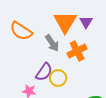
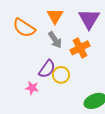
orange triangle: (65, 22) -> (55, 16), moved, size x0.7
purple triangle: (86, 22) -> (89, 19), size x1.6

